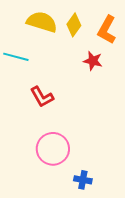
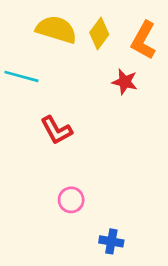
pink circle: (53, 149) -> (71, 200), size x0.6

